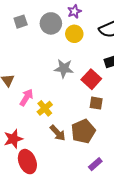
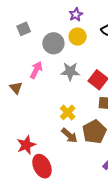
gray circle: (51, 23) -> (53, 43), moved
pink arrow: (26, 97) -> (36, 70), moved
yellow cross: (45, 108) -> (68, 112), moved

